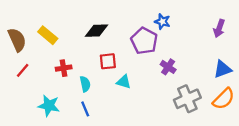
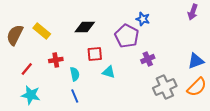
purple arrow: (219, 28) -> (193, 12), moved
brown semicircle: (17, 40) -> (15, 35), turned -130
purple cross: (168, 67) -> (148, 59), turned 32
red line: (23, 70) -> (27, 69), moved
cyan star: (49, 106) -> (31, 95), moved

